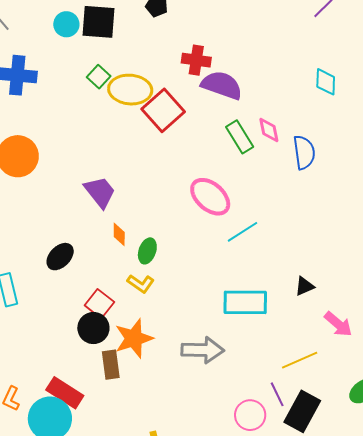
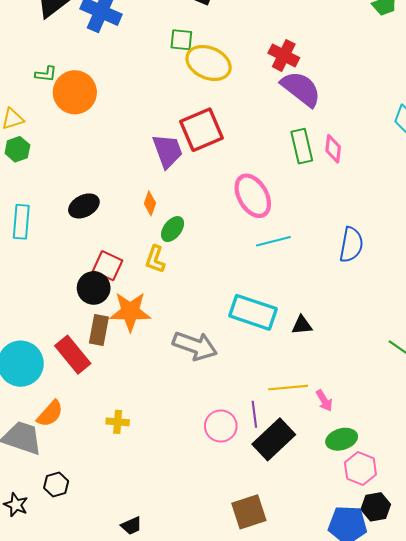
green square: (99, 77) -> (181, 40), turned 35
red square: (163, 110) -> (202, 130), moved
blue semicircle: (304, 152) -> (351, 245), moved
purple trapezoid: (100, 192) -> (168, 151), moved
yellow L-shape: (141, 284) -> (155, 259), turned 56
black triangle: (304, 286) -> (302, 325), moved
red square: (99, 304) -> (108, 266), turned -32
pink arrow: (338, 324) -> (324, 401), moved, size x0.7
red rectangle: (65, 393) -> (73, 355), moved

